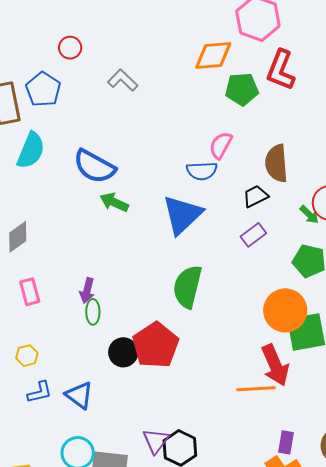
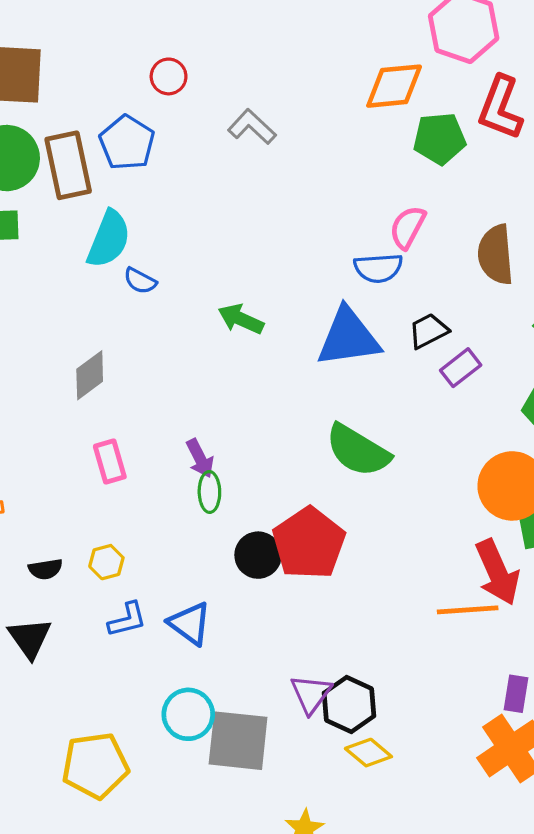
blue semicircle: (94, 166) -> (140, 281), moved, size x0.5
black trapezoid: (255, 196) -> (428, 331), moved
blue triangle: (182, 215) -> (348, 337), turned 36
green semicircle: (187, 287) -> (358, 450), turned -72
purple arrow: (87, 290) -> (200, 458), turned -40

